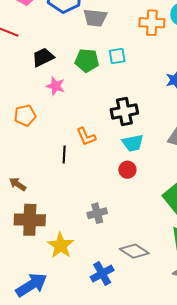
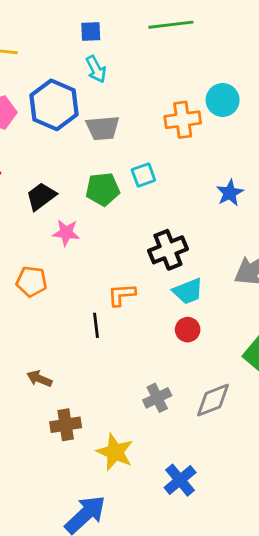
orange pentagon: (25, 115) -> (32, 282), turned 30
orange L-shape: (86, 137) -> (122, 295), turned 120
brown cross: (30, 220) -> (66, 425), size x0.7
gray diamond: (134, 251) -> (213, 400), moved, turned -44

